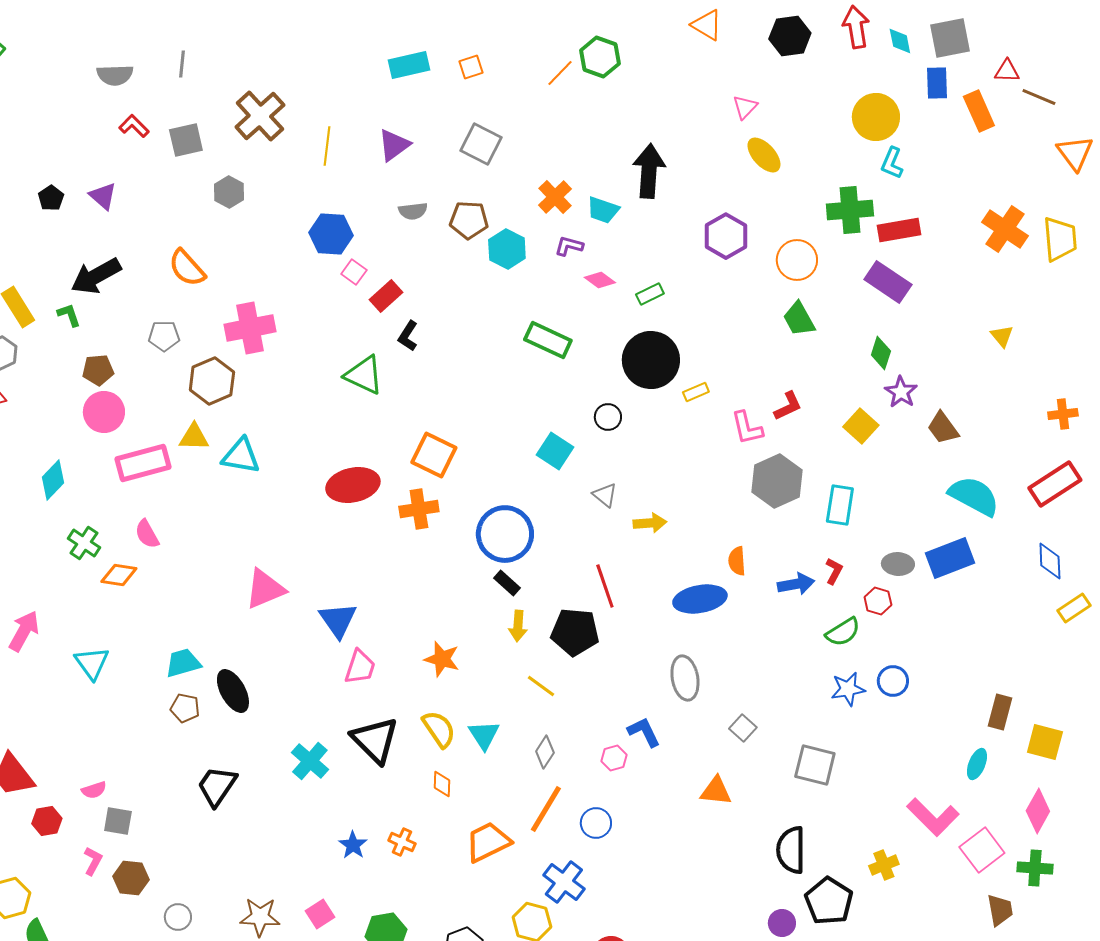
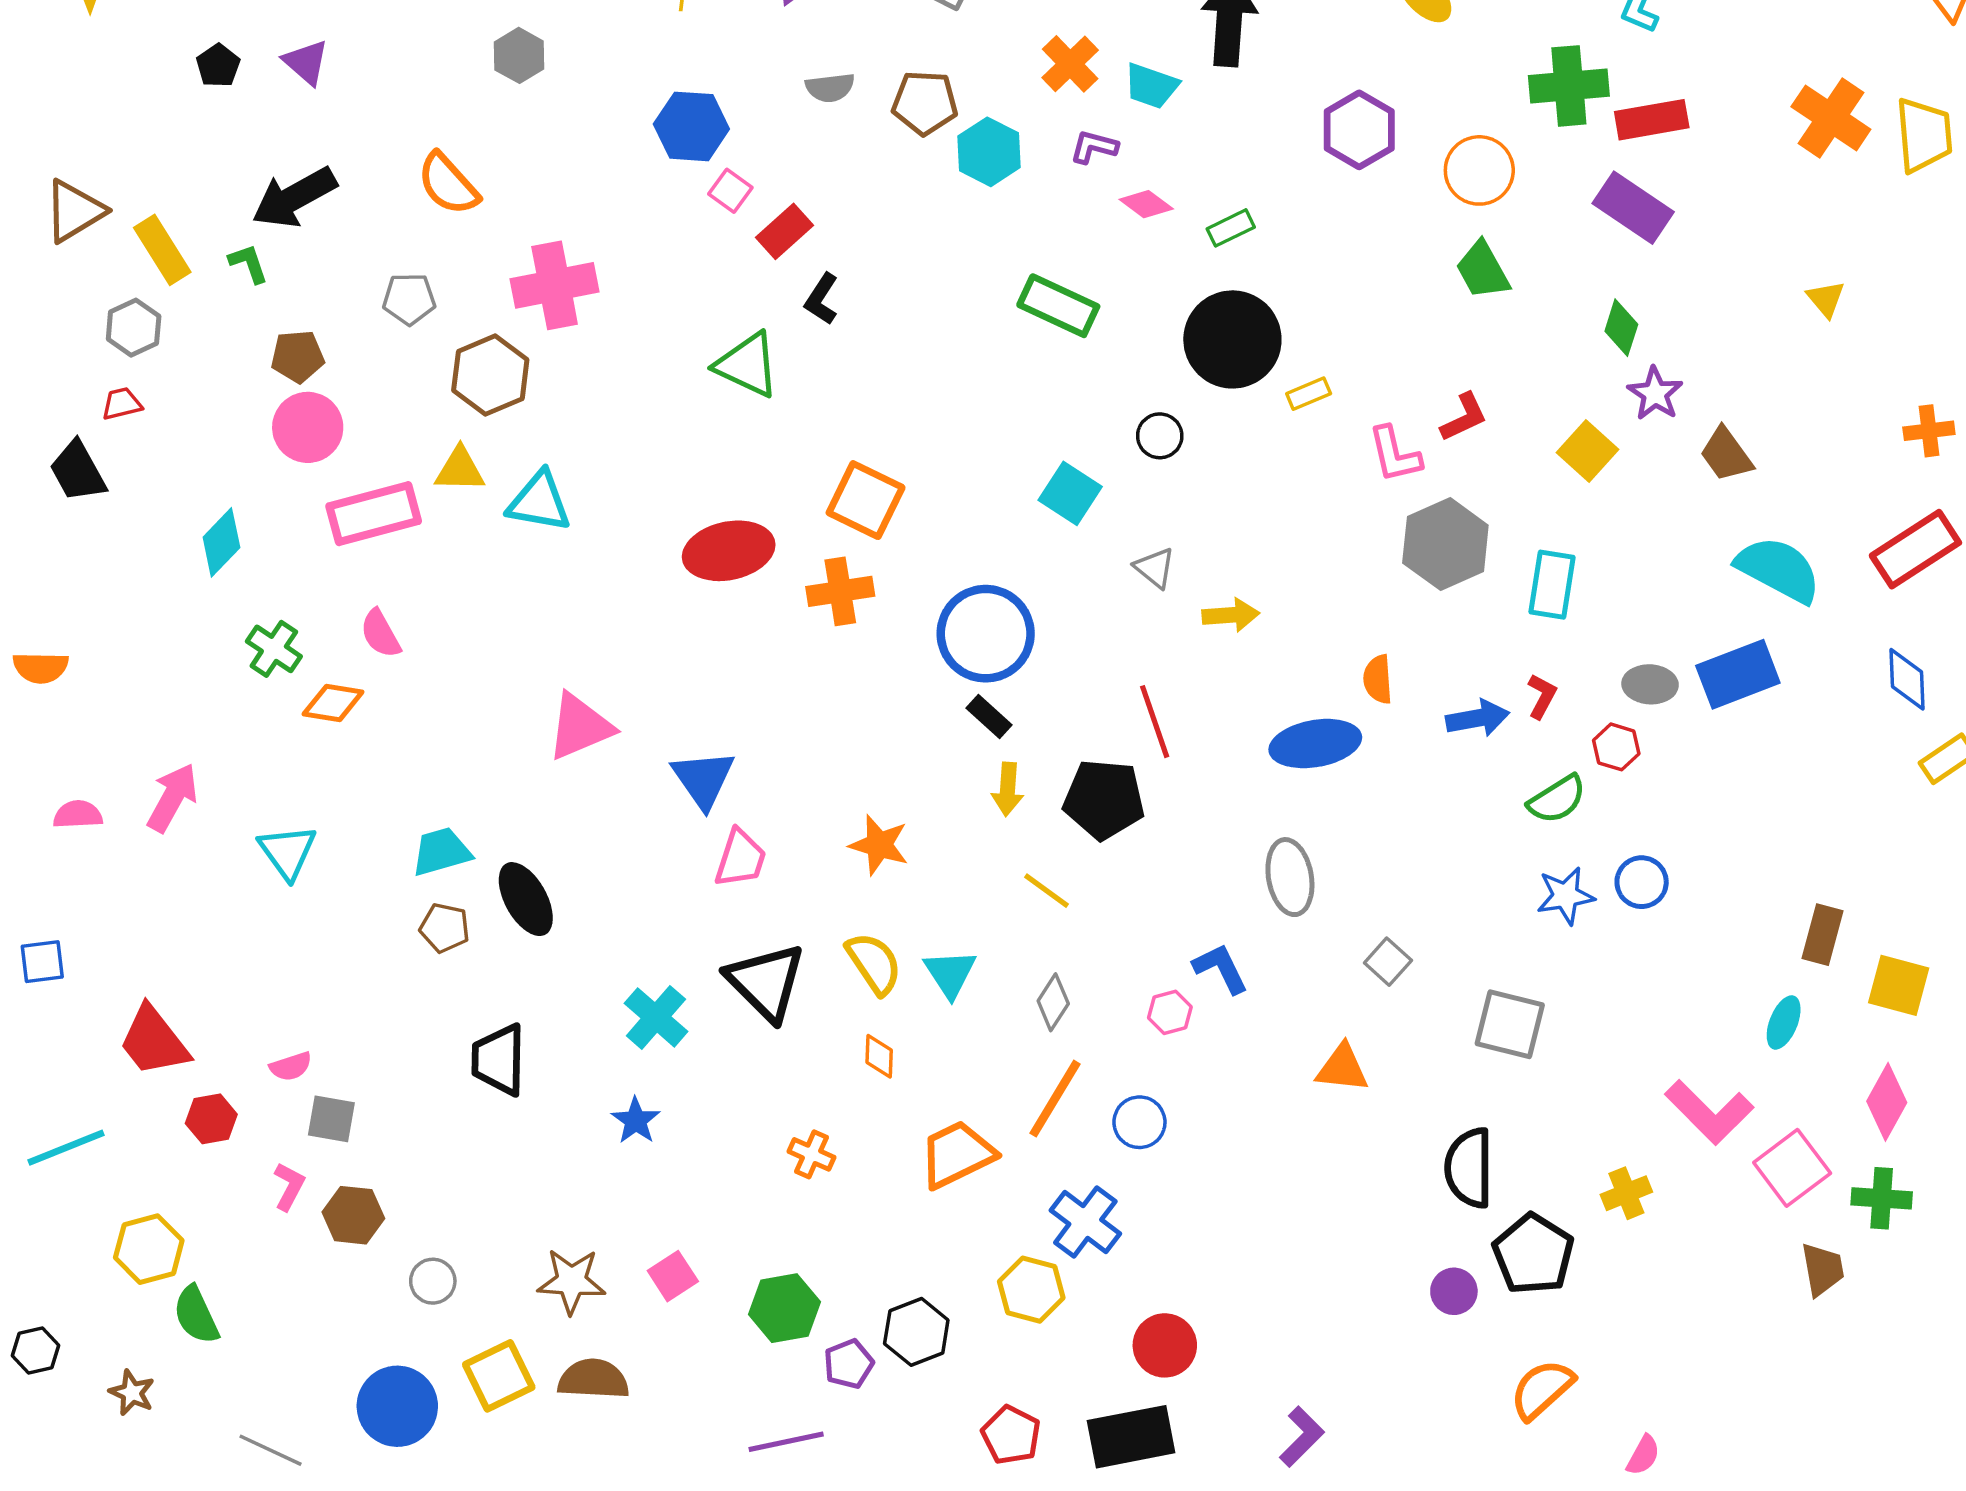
black trapezoid: (217, 786) -> (499, 1060), turned -33
blue star: (353, 845) -> (636, 1121), moved

